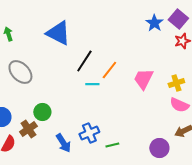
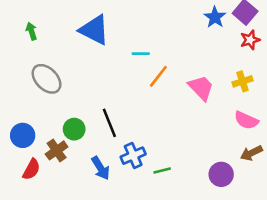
black line: (84, 61) -> (109, 123), moved, turned -55
pink trapezoid: (143, 79) -> (201, 88), turned 110
yellow cross: (176, 83) -> (243, 81), moved
cyan line: (92, 84) -> (141, 54), moved

